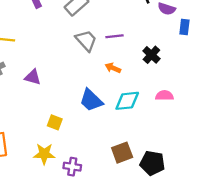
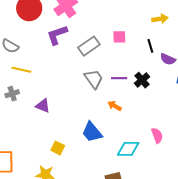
black cross: (151, 55) -> (142, 80), moved
pink semicircle: (164, 96) -> (157, 135), turned 63
cyan diamond: (127, 101) -> (128, 149), moved

